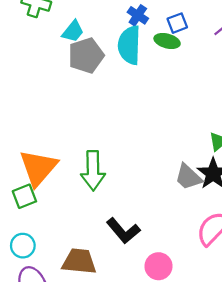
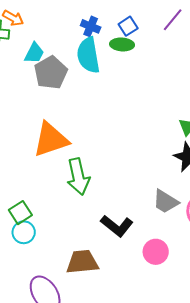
orange triangle: (38, 168) -> (51, 140), moved, turned 42
gray trapezoid: (188, 177) -> (166, 201), moved
cyan circle: (23, 246) -> (24, 232), moved

